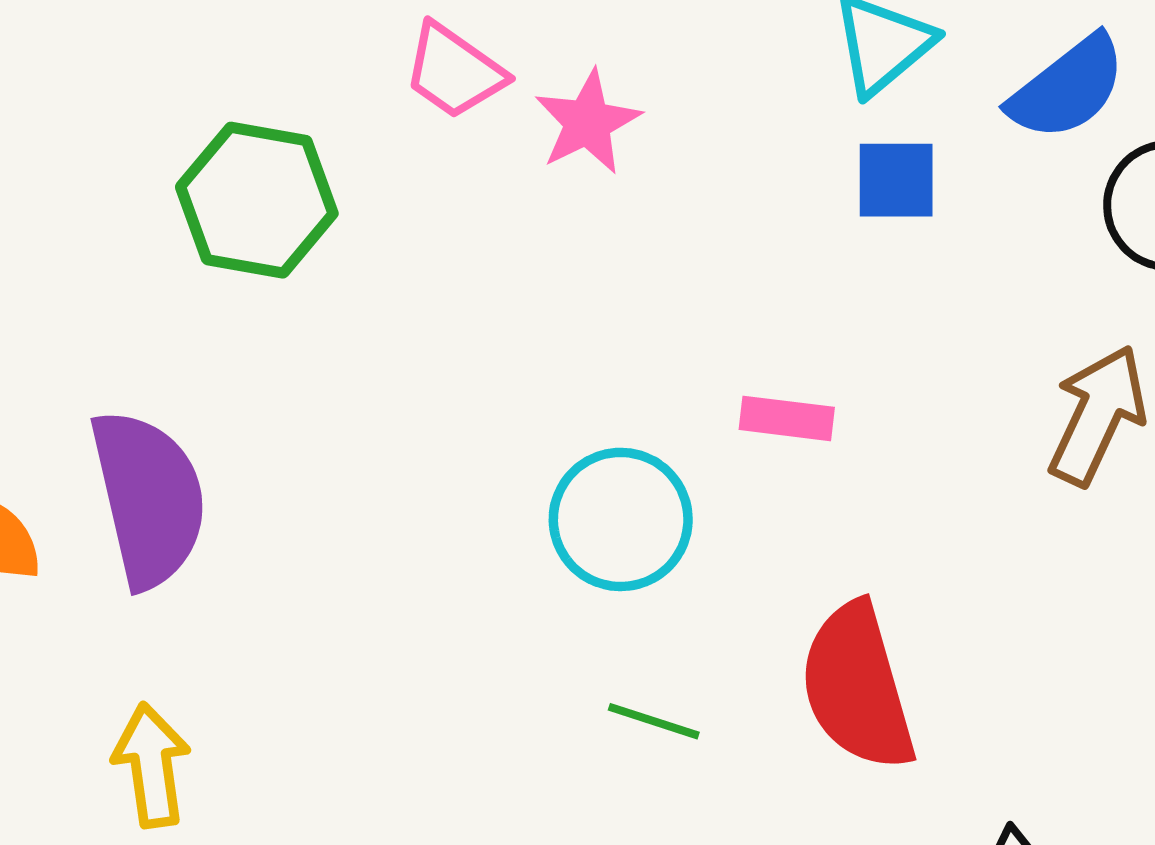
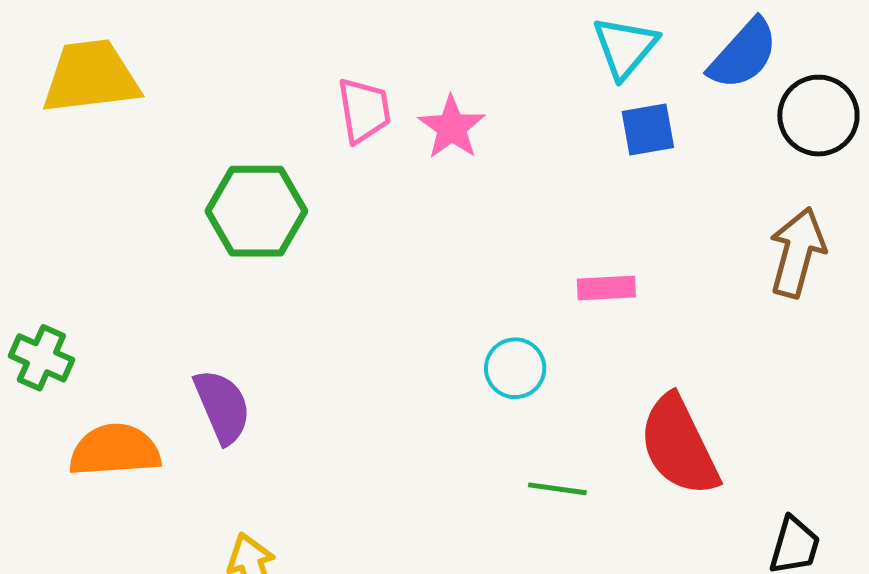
pink trapezoid: (454, 71) -> (364, 110), turned -124
purple semicircle: (149, 498) -> (222, 406), size x0.7
cyan circle: (621, 519) -> (515, 368), size x0.7

